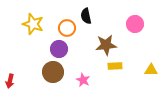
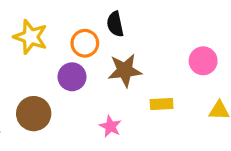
pink circle: (135, 24) -> (203, 61), moved
brown star: (106, 45) -> (125, 70), moved
brown circle: (53, 72) -> (34, 114), moved

